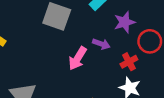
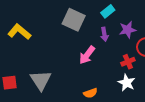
purple arrow: (101, 44) -> (104, 34), moved, turned 56

